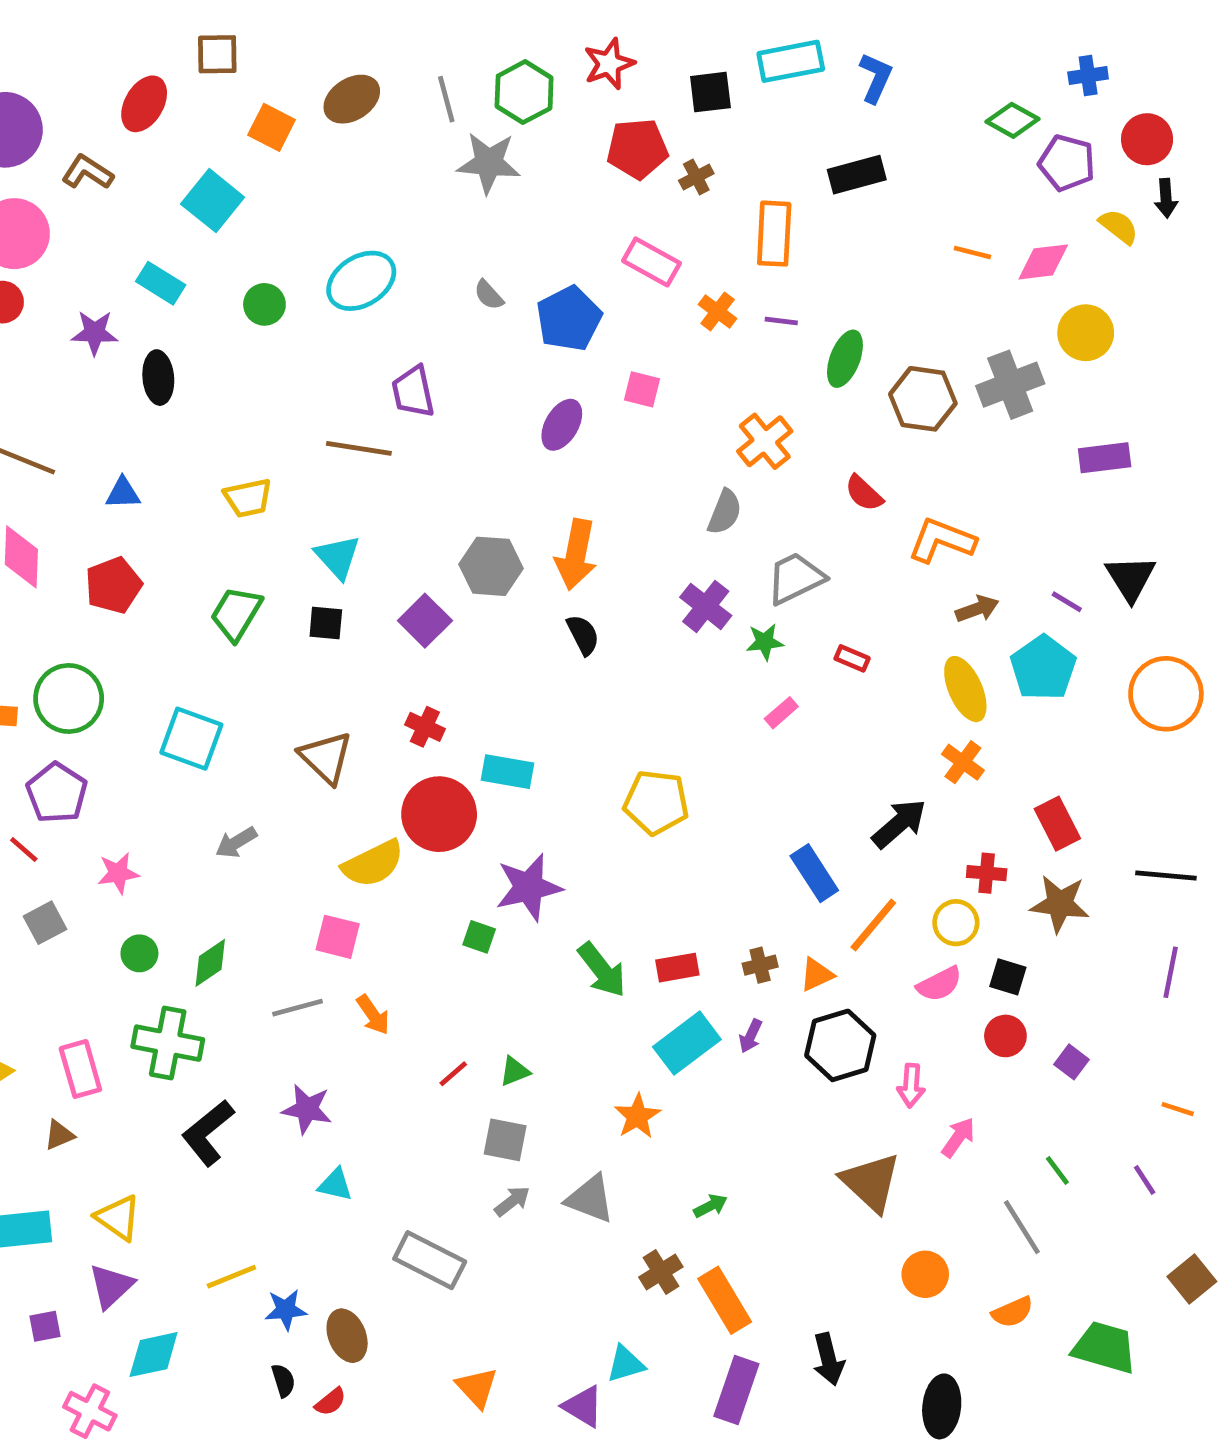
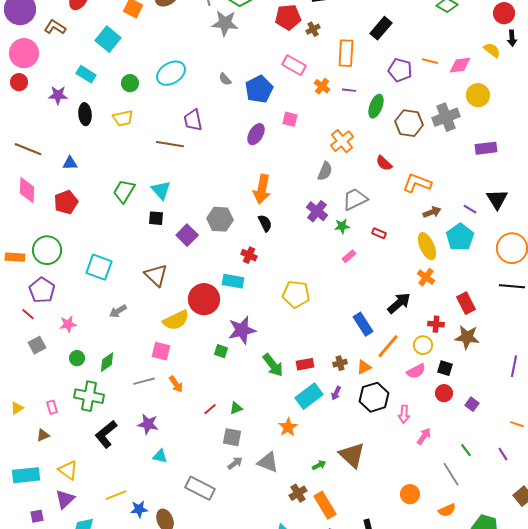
purple pentagon: (1067, 163) -> (400, 70), moved
black rectangle: (857, 175) -> (381, 28), turned -35
yellow trapezoid: (248, 498) -> (123, 118), moved
gray hexagon: (491, 566) -> (220, 219), moved
green trapezoid: (236, 614) -> (124, 191), moved
purple square: (425, 621) -> (187, 235), moved
red cross: (425, 727) -> (249, 255), moved
black line: (1166, 875) -> (512, 286), moved
pink rectangle: (80, 1069) -> (52, 407), size x0.6
brown triangle: (871, 1182) -> (352, 455), moved

